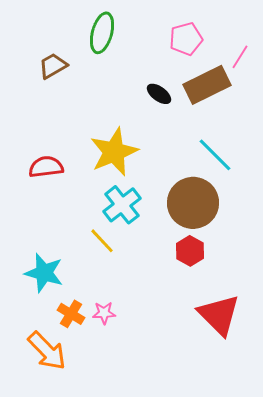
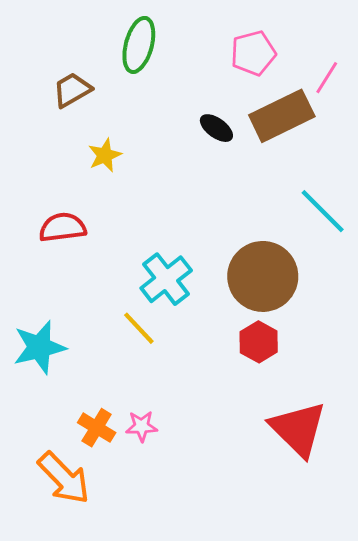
yellow star: (114, 152) -> (105, 155), moved, size x0.5
cyan line: (215, 155) -> (323, 211), moved
cyan star: (44, 273) -> (39, 347), moved, turned -30

